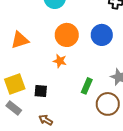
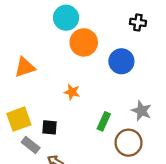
orange circle: (67, 35) -> (84, 42), moved
gray rectangle: (14, 108) -> (31, 145), moved

